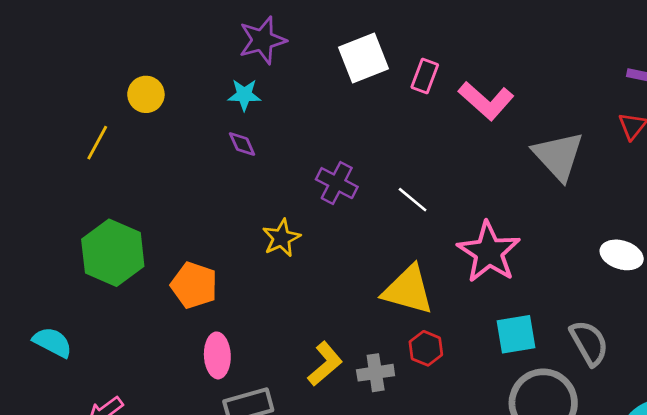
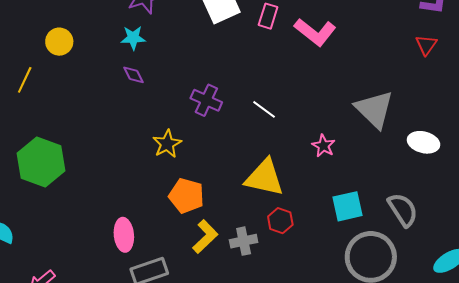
gray triangle: (558, 156) -> (374, 109), moved
pink star: (489, 252) -> (324, 146), size x0.5
orange pentagon: (194, 285) -> (186, 196), moved

